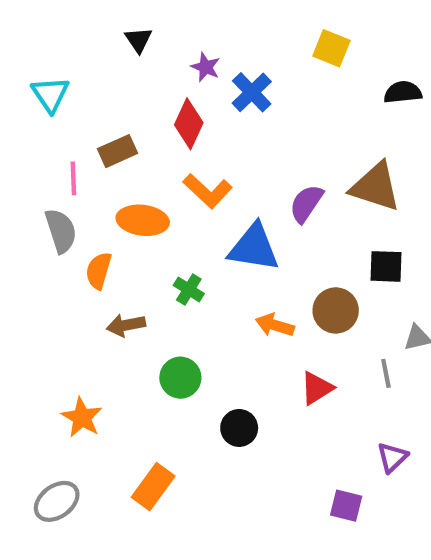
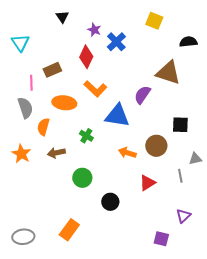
brown triangle: (375, 187) -> (168, 73), moved
orange star: (82, 417) -> (21, 154), moved
gray ellipse: (57, 501) -> (23, 237), turned 30

